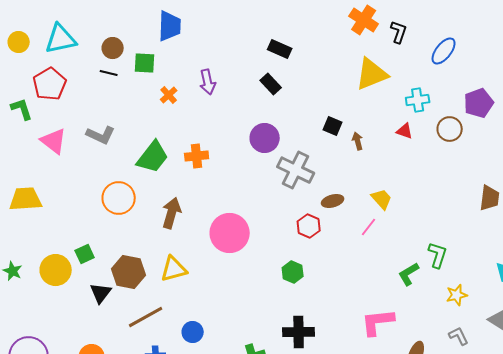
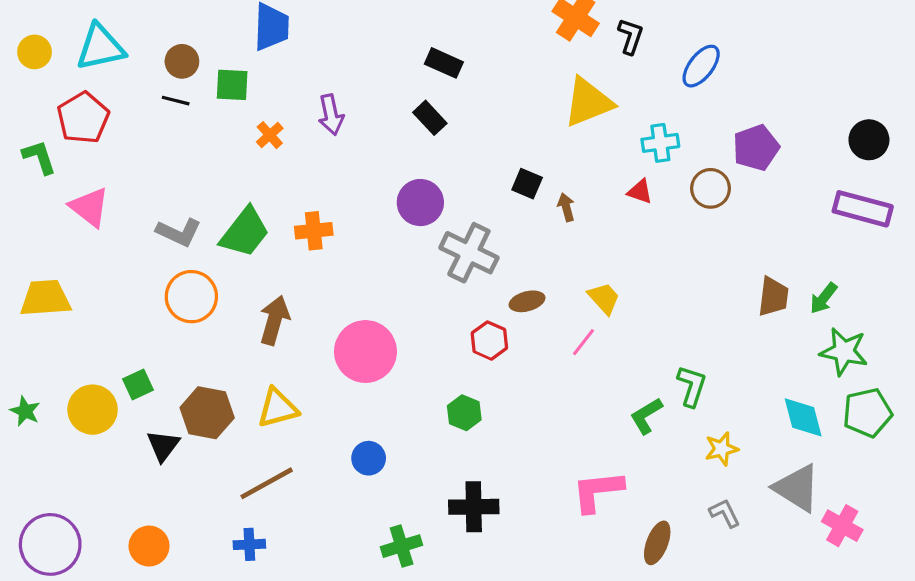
gray L-shape: (101, 135) -> (179, 232), moved
brown line: (146, 317) -> (267, 483), moved
blue circle: (193, 332) -> (369, 458), moved

